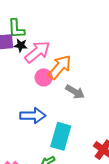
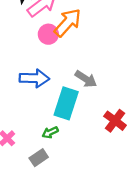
gray arrow: (75, 92) -> (86, 79), moved

